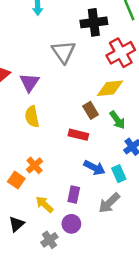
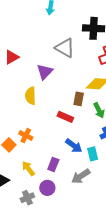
gray triangle: (63, 52) -> (65, 48), turned -35
purple triangle: (29, 82) -> (45, 72), moved
brown rectangle: (91, 110) -> (79, 99), turned 32
orange cross: (35, 165) -> (26, 136), turned -32

